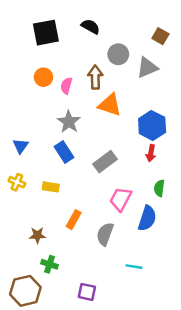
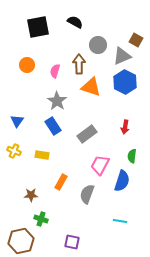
brown square: (160, 36) -> (136, 40), moved
orange circle: (43, 77) -> (27, 65), moved
blue hexagon: (152, 125) -> (125, 82), moved
cyan line: (134, 267) -> (120, 221), moved

